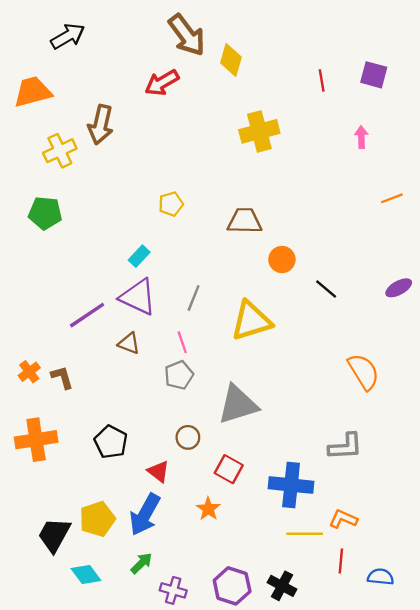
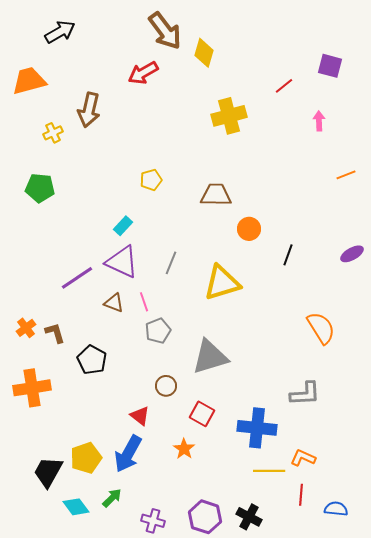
red line: (322, 80) -> (284, 86), moved, turned 60
yellow cross: (60, 151) -> (53, 133), size x0.7
black line: (326, 289) -> (288, 255), turned 70
pink line: (182, 342) -> (144, 302), moved
black pentagon: (111, 442) -> (92, 360), moved
green arrow: (141, 563) -> (112, 498), moved

